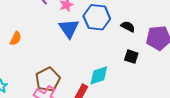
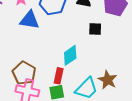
blue triangle: (69, 28) -> (30, 20), turned -30

